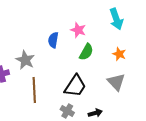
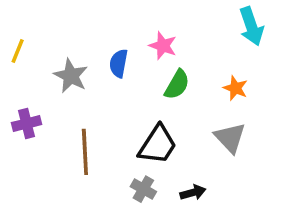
cyan arrow: (116, 19) -> (251, 26), moved
gray star: (25, 60) -> (71, 76), moved

